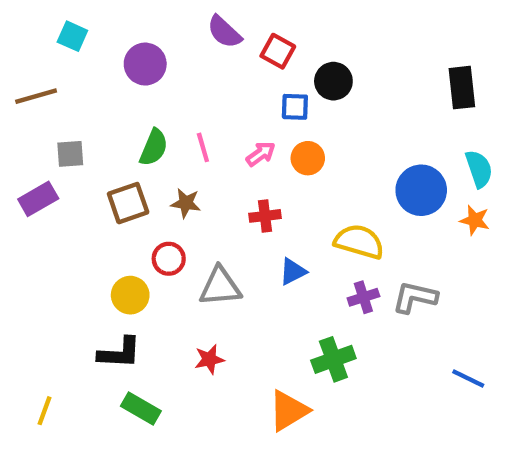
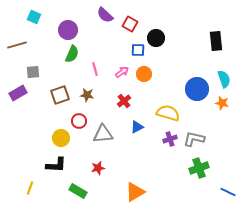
green semicircle: (154, 147) -> (72, 54), moved
red cross: (265, 216) -> (124, 101), turned -32
green cross: (333, 359) -> (199, 168), moved
blue line: (468, 379) -> (228, 192), moved
green rectangle: (141, 409) -> (78, 191), moved
yellow line: (45, 411) -> (30, 188), moved

